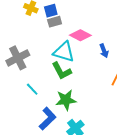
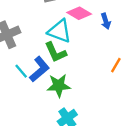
blue arrow: (104, 51) -> (106, 21), moved
blue L-shape: (48, 119) -> (39, 69), moved

